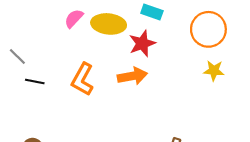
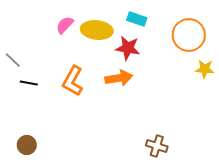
red star: (142, 43) -> (128, 48), turned 30
yellow star: (214, 71) -> (205, 69), moved

